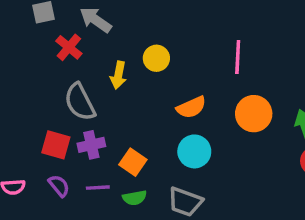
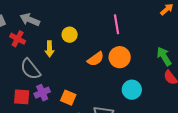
orange circle: (254, 114) -> (120, 57), moved
cyan circle: (194, 151) -> (132, 90), moved

